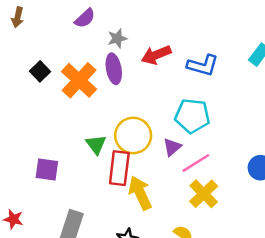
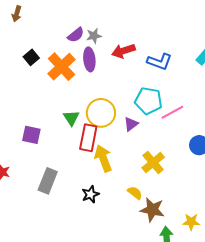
purple semicircle: (85, 18) -> (76, 35), moved
pink line: (196, 163) -> (172, 112), moved

